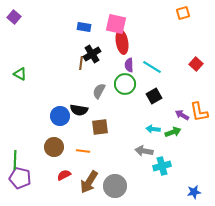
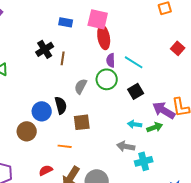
black cross: (92, 54) -> (45, 49), moved
red square: (196, 64) -> (178, 48), moved
black semicircle: (79, 110) -> (61, 105), turned -114
purple arrow: (182, 115) -> (164, 110), size x1.6
brown circle: (54, 147) -> (27, 131), moved

